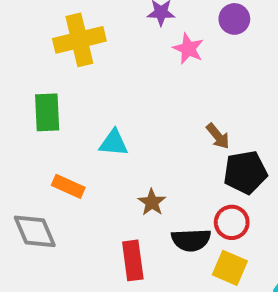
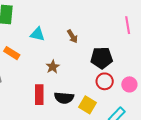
brown arrow: (218, 136) -> (72, 36), moved
red circle: (232, 222) -> (105, 81), moved
black semicircle: (191, 240) -> (64, 98), moved

